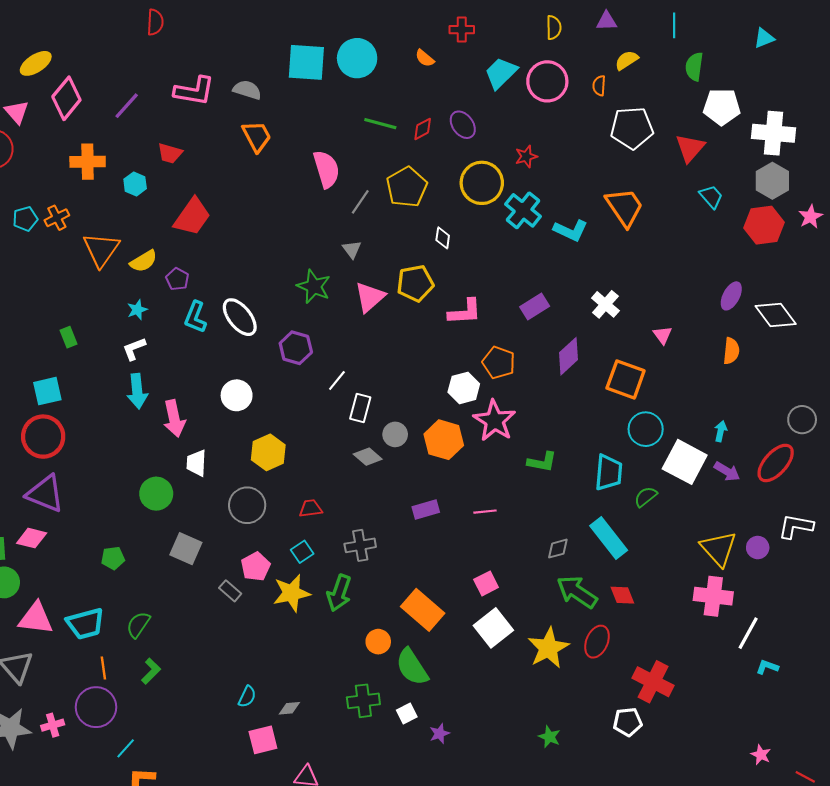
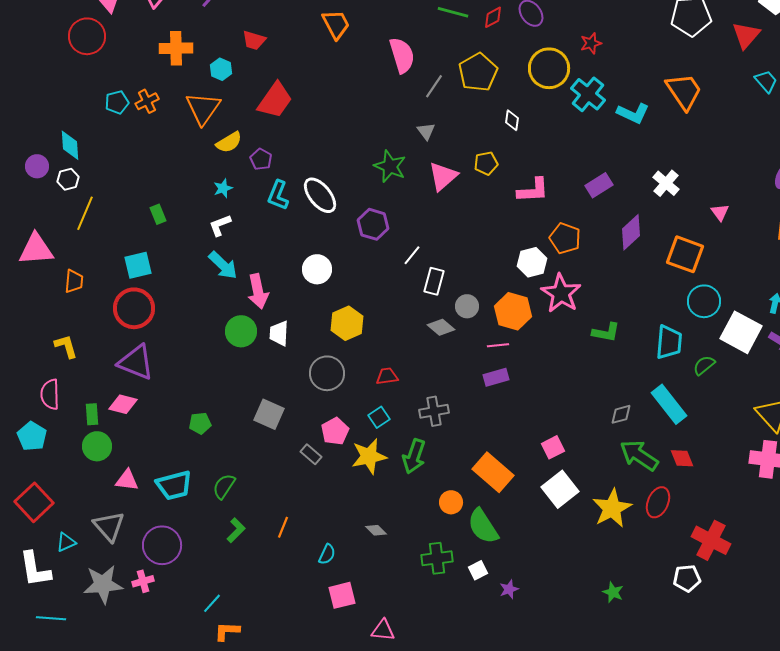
orange triangle: (101, 249) -> (203, 108), moved
yellow pentagon: (415, 283) -> (486, 163), size x0.7
cyan arrow: (137, 391) -> (223, 265), turned -40
green circle: (156, 494) -> (241, 331), moved
pink line: (485, 512) -> (498, 345), moved
pink triangle: (36, 618) -> (127, 480), size x0.7
orange line: (103, 668) -> (283, 527), moved, turned 30
purple circle: (96, 707) -> (162, 545), moved
gray diamond: (289, 708) -> (376, 530), moved, turned 50

